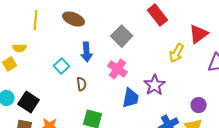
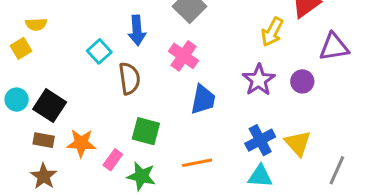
brown semicircle: (82, 84) -> (129, 78), size x1.5
purple star: (155, 85) -> (259, 80), moved
purple circle: (199, 105) -> (302, 81), moved

